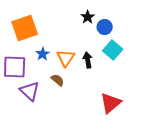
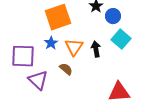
orange square: (25, 28) -> (58, 17), moved
red triangle: (111, 103) -> (119, 92), turned 35

